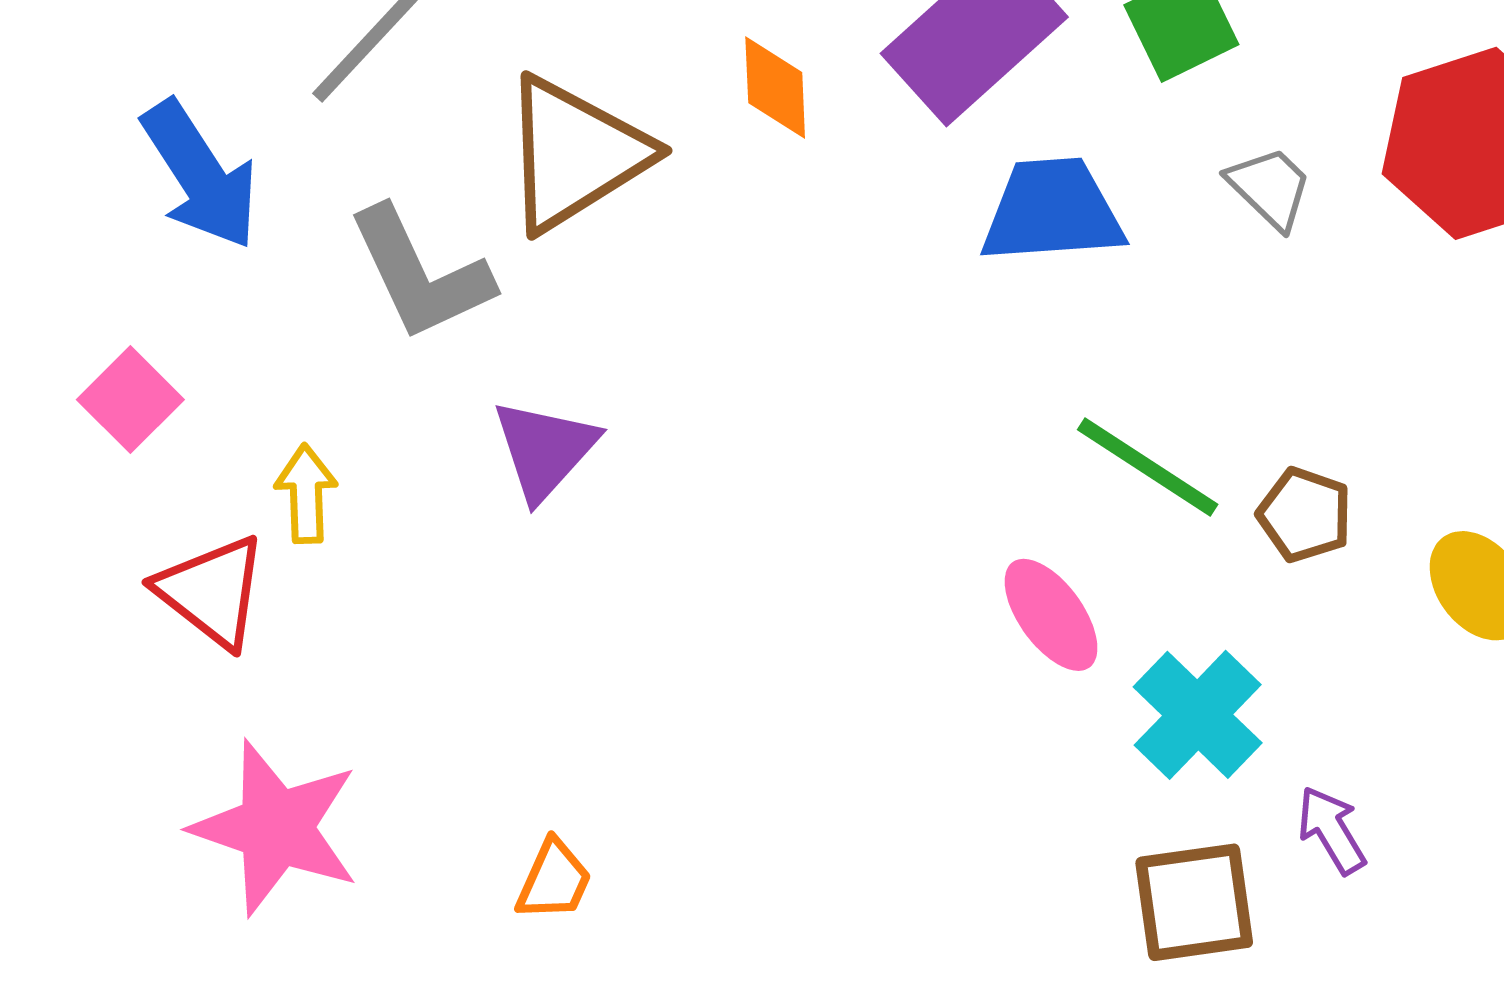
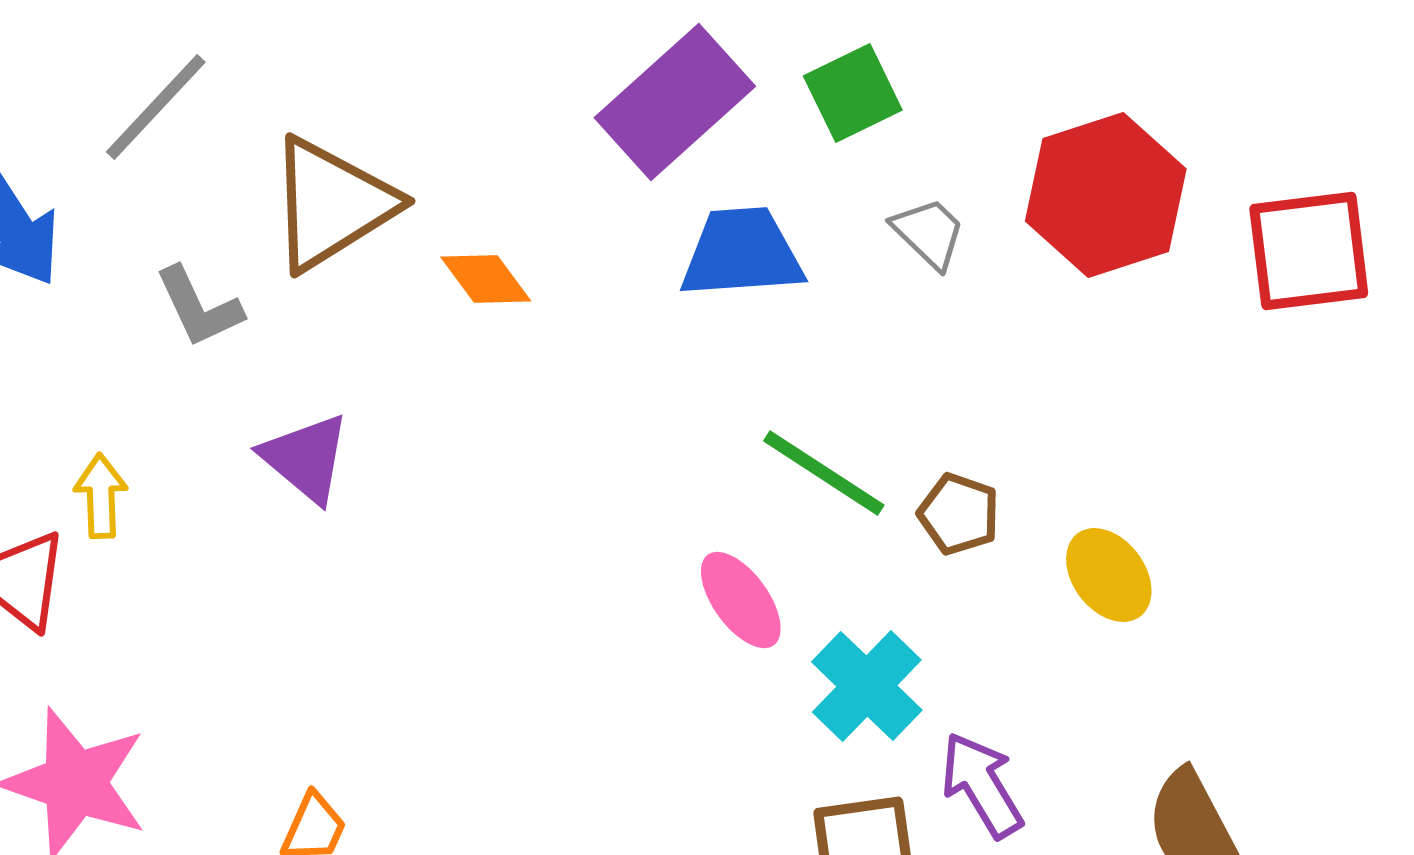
orange diamond: (775, 88) -> (486, 279), moved, turned -34
gray L-shape: (420, 274) -> (199, 307), size x0.7
purple triangle: (545, 450) -> (306, 458), turned -32
purple arrow: (1332, 830) -> (982, 785), size x1.4

